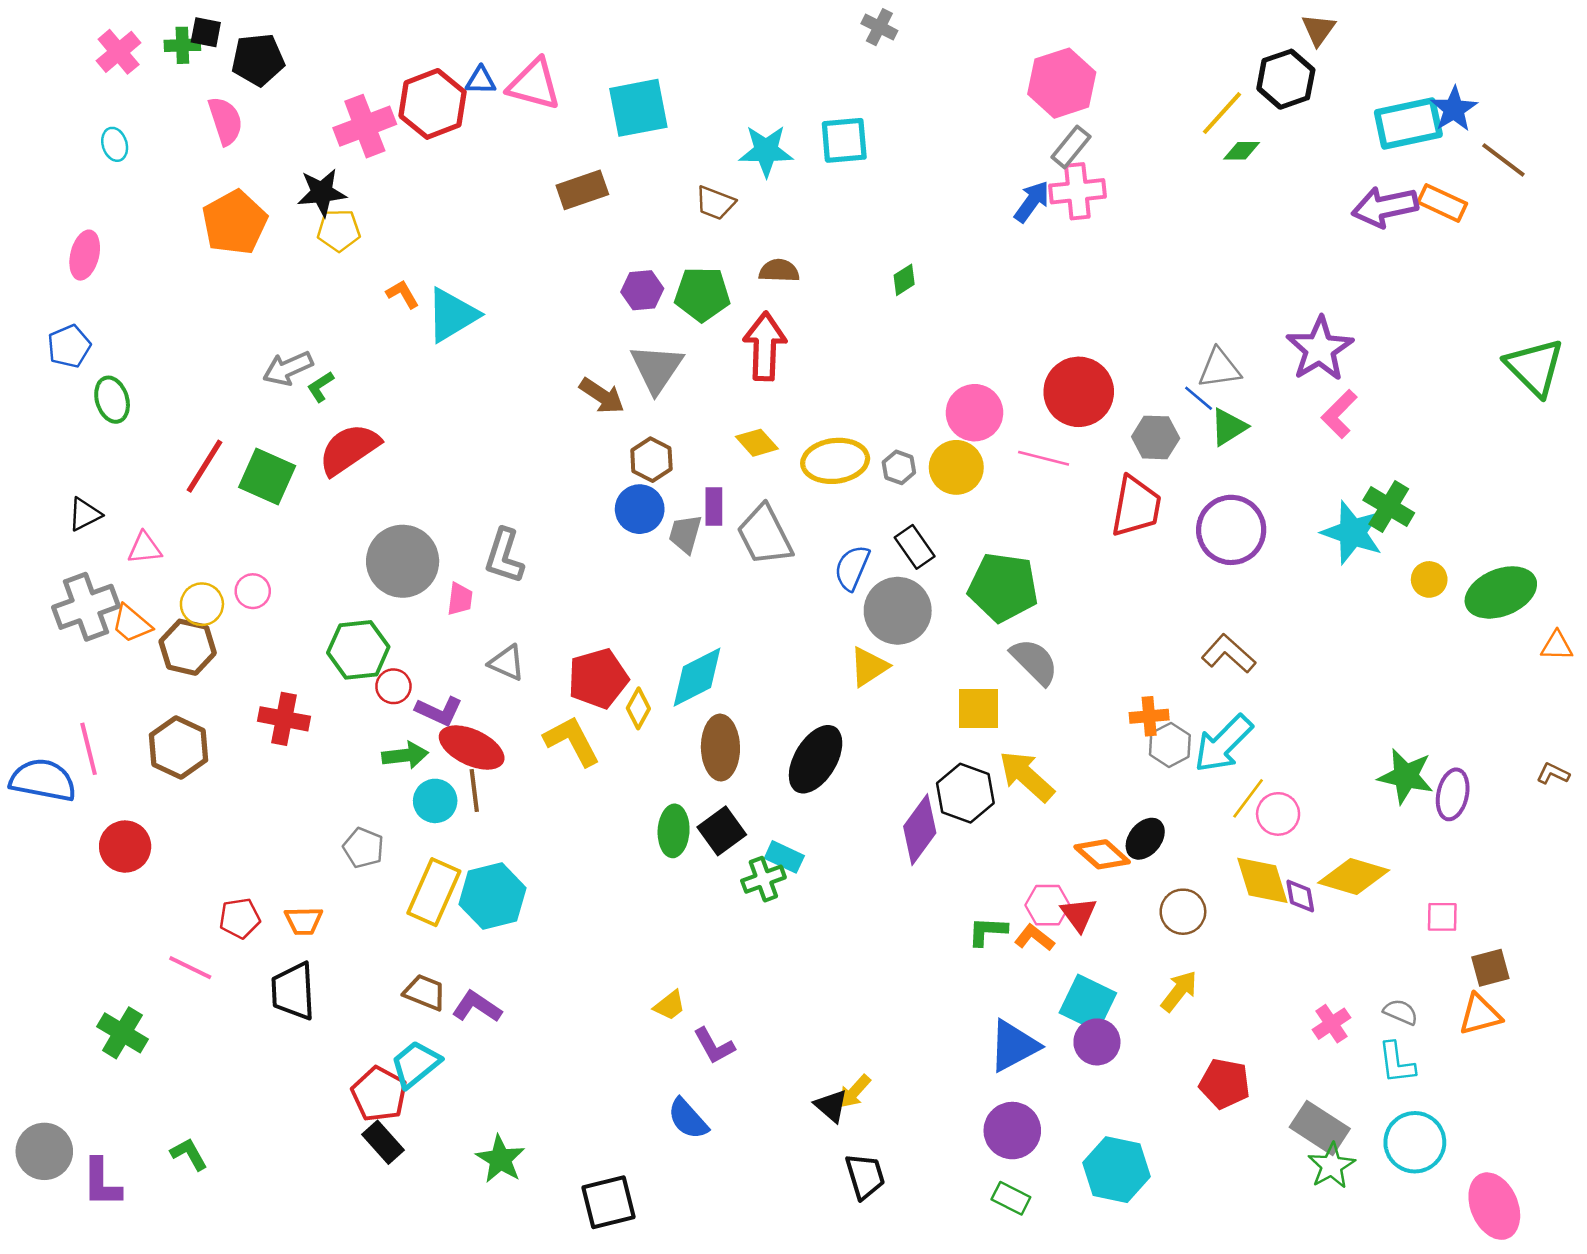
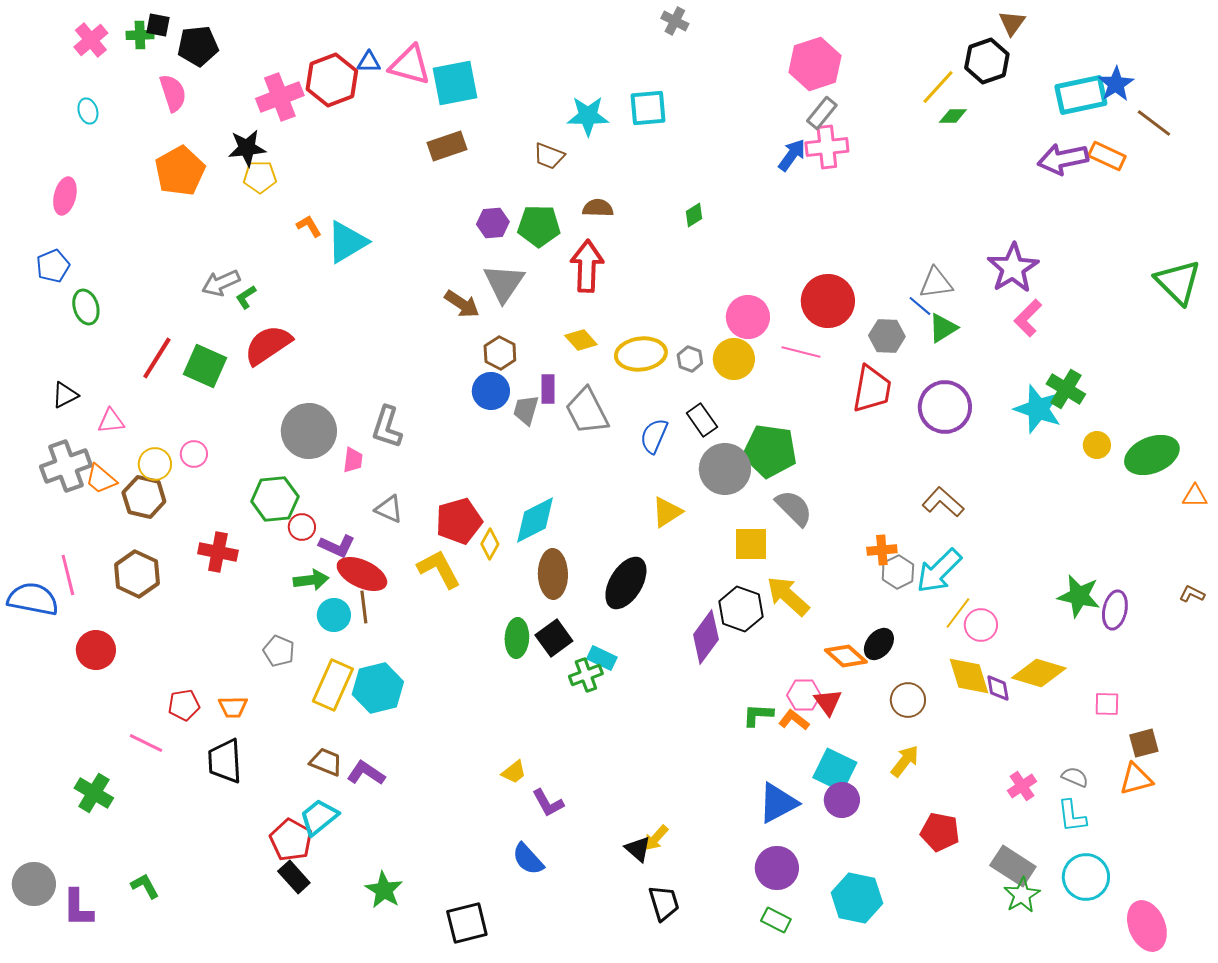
cyan square: (638, 108) -> (455, 83), moved
gray circle: (898, 611) -> (725, 469), moved

